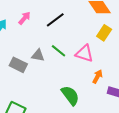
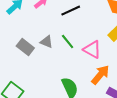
orange arrow: (97, 77) -> (100, 75), size x1.5

